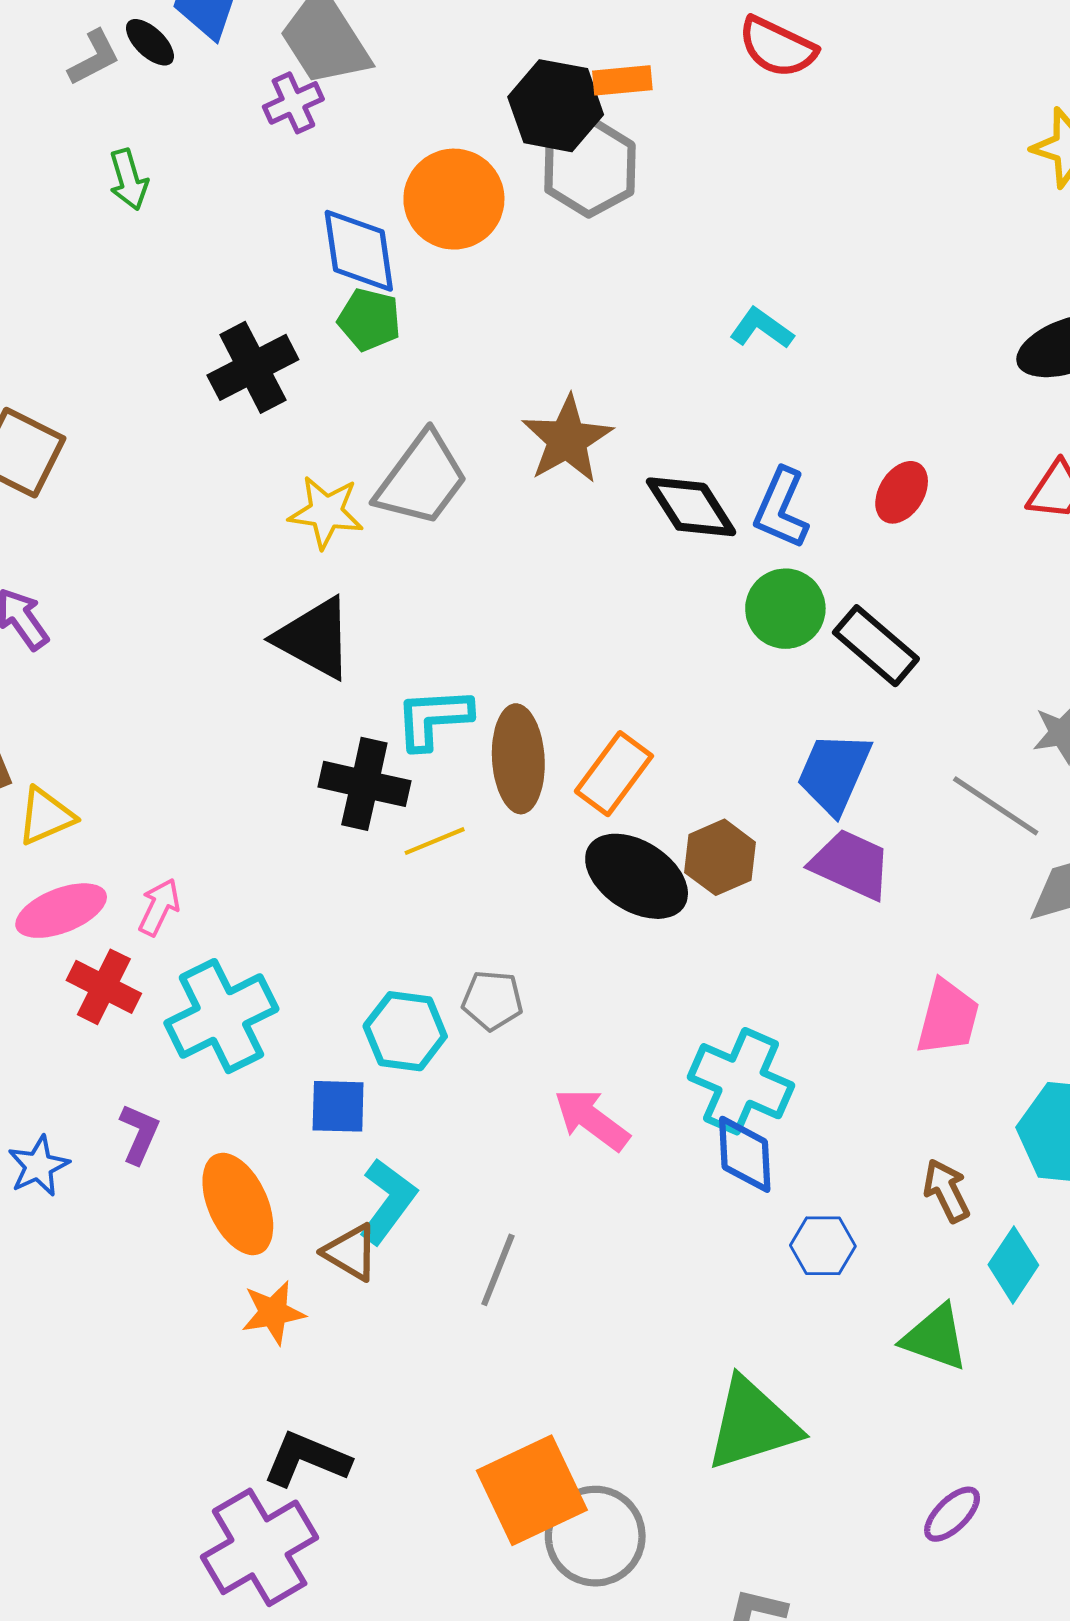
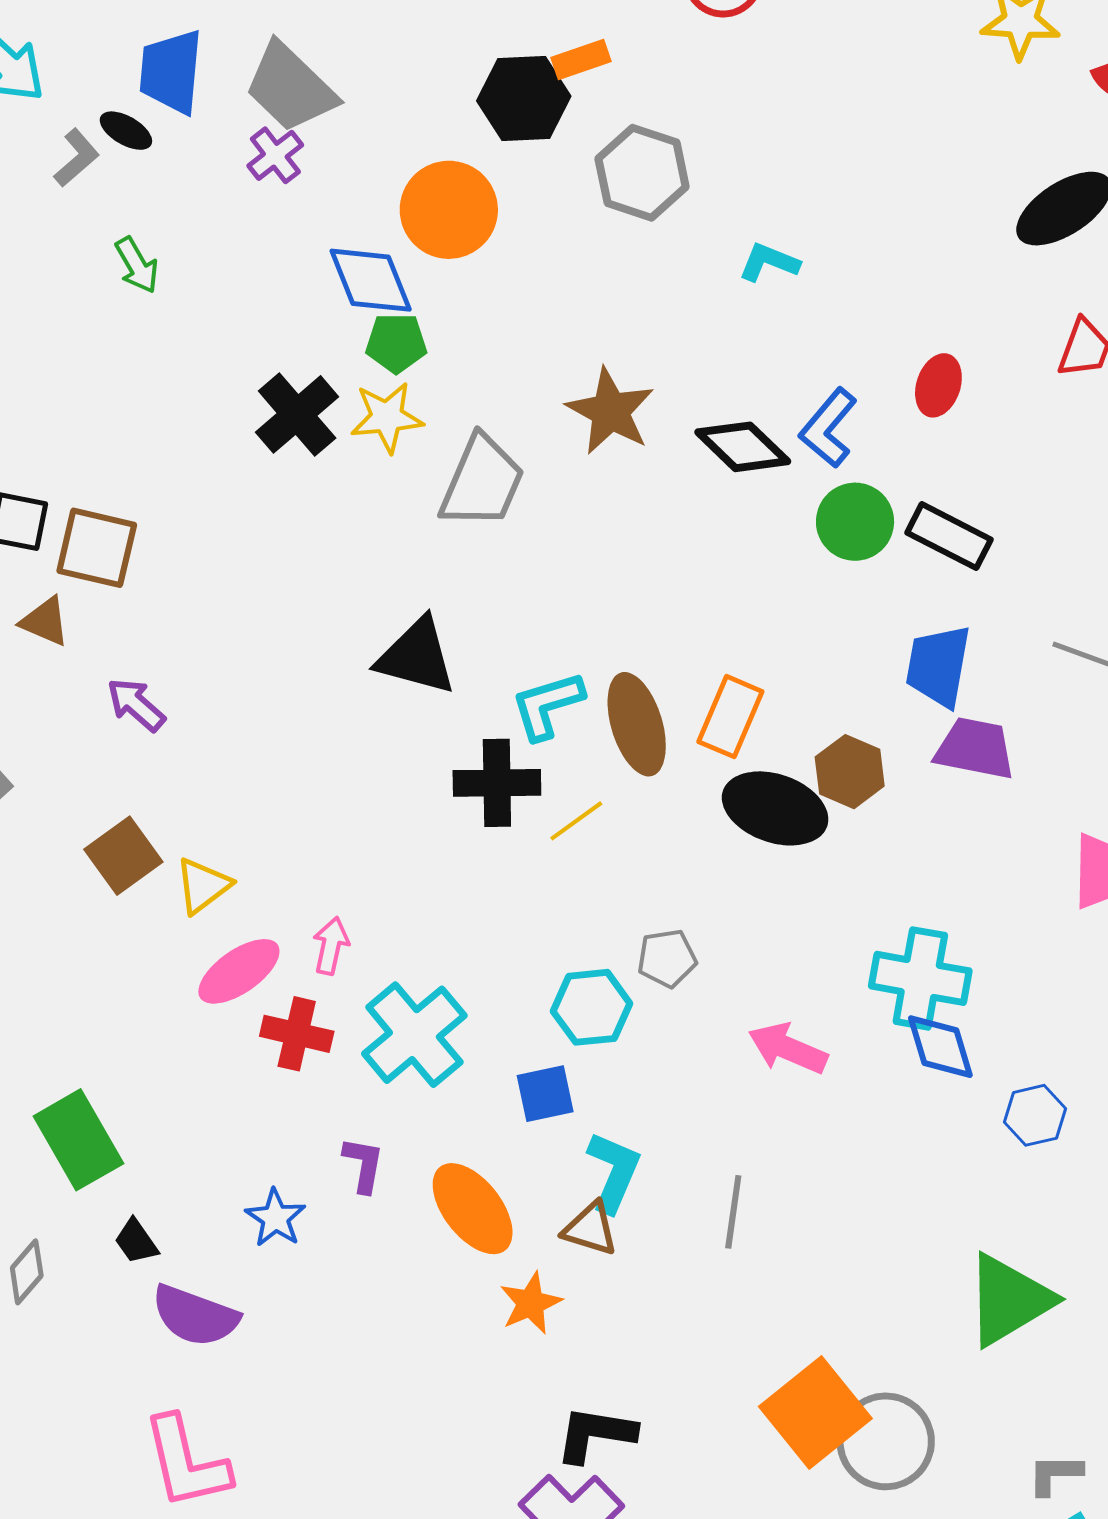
gray hexagon: (590, 167) -> (642, 173), moved
blue L-shape: (781, 508) -> (828, 428), turned 30
yellow star: (326, 512) -> (387, 417), moved

